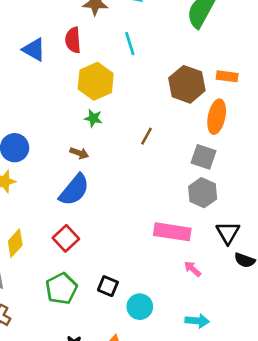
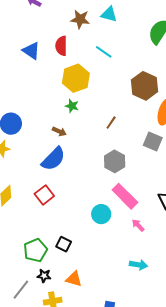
cyan line: (130, 44) -> (104, 52), turned -42
gray hexagon: (203, 193) -> (115, 161), moved
pink rectangle: (172, 232) -> (125, 196), turned 32
black square: (108, 286) -> (64, 244), moved
green pentagon: (61, 288) -> (36, 250), moved
cyan circle: (140, 307) -> (101, 214), moved

